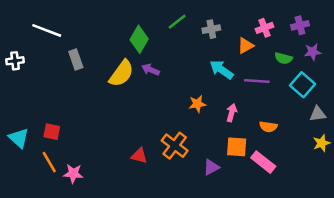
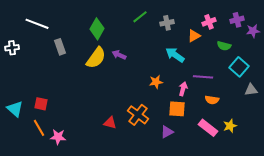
green diamond: (139, 39) -> (97, 29), moved
purple star: (313, 52) -> (253, 31), moved
purple line: (257, 81) -> (203, 77), moved
yellow star: (322, 143) -> (230, 126), moved
orange square: (237, 147) -> (177, 109), moved

